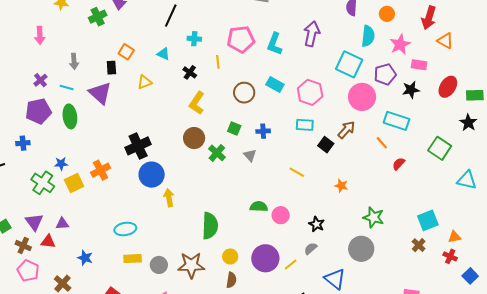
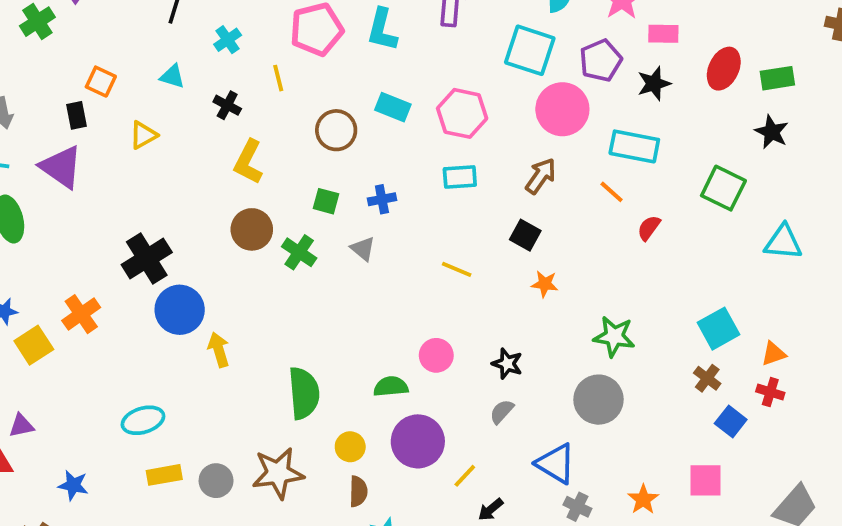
cyan cross: (194, 39) -> (228, 40), turned -32
black square: (326, 145) -> (525, 235), moved
green semicircle: (259, 206) -> (391, 387), moved
yellow line: (291, 264) -> (465, 476), moved
blue square: (470, 276) -> (731, 422), moved

